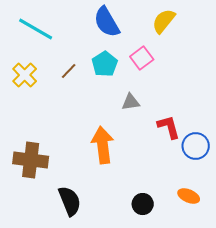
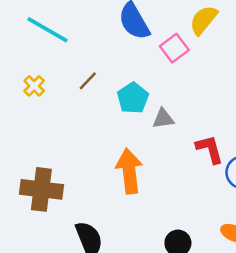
pink square: (142, 58) -> (174, 48), moved
cyan pentagon: (105, 64) -> (133, 98), moved
yellow cross: (25, 75) -> (34, 86), size x0.7

